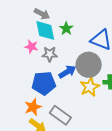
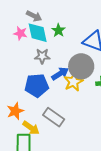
pink star: (31, 47) -> (20, 33), moved
yellow star: (90, 87) -> (73, 82), moved
orange star: (33, 107) -> (15, 111), moved

